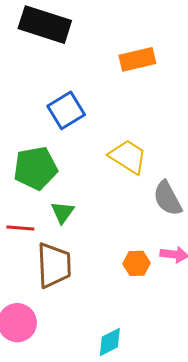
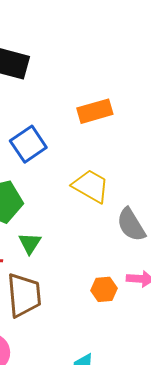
orange rectangle: (137, 59) -> (95, 111), moved

